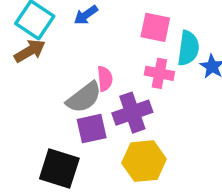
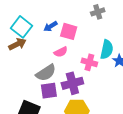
pink square: (155, 27) -> (69, 31), moved
pink semicircle: (105, 79) -> (61, 52), moved, turned 64

